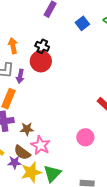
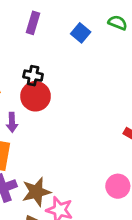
brown star: (27, 129) -> (36, 192), size x1.5

